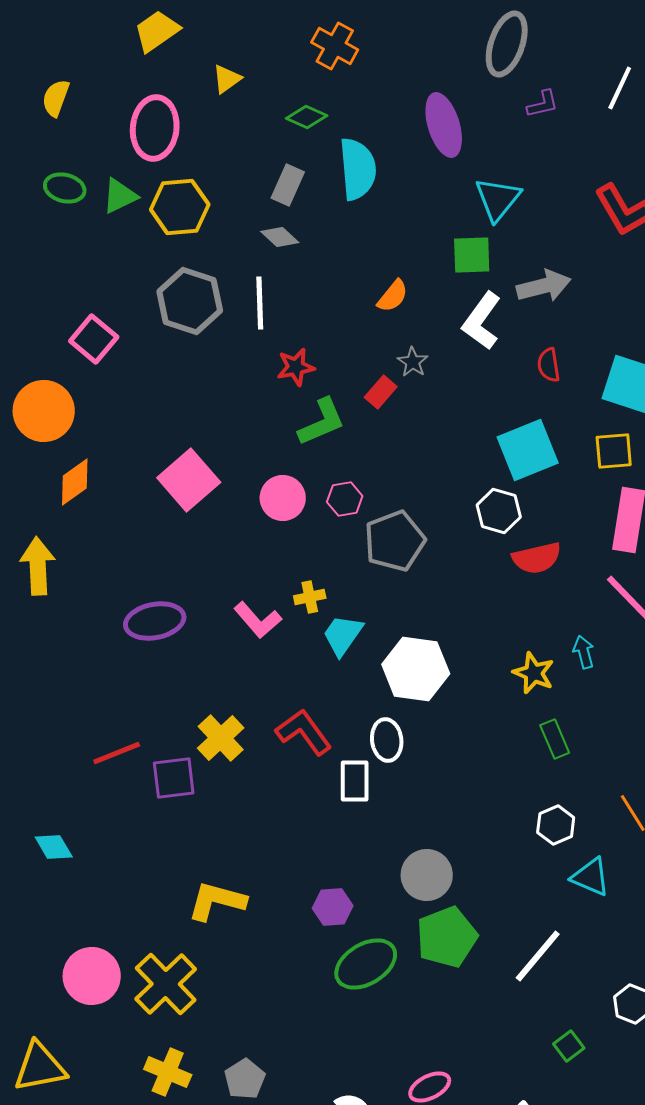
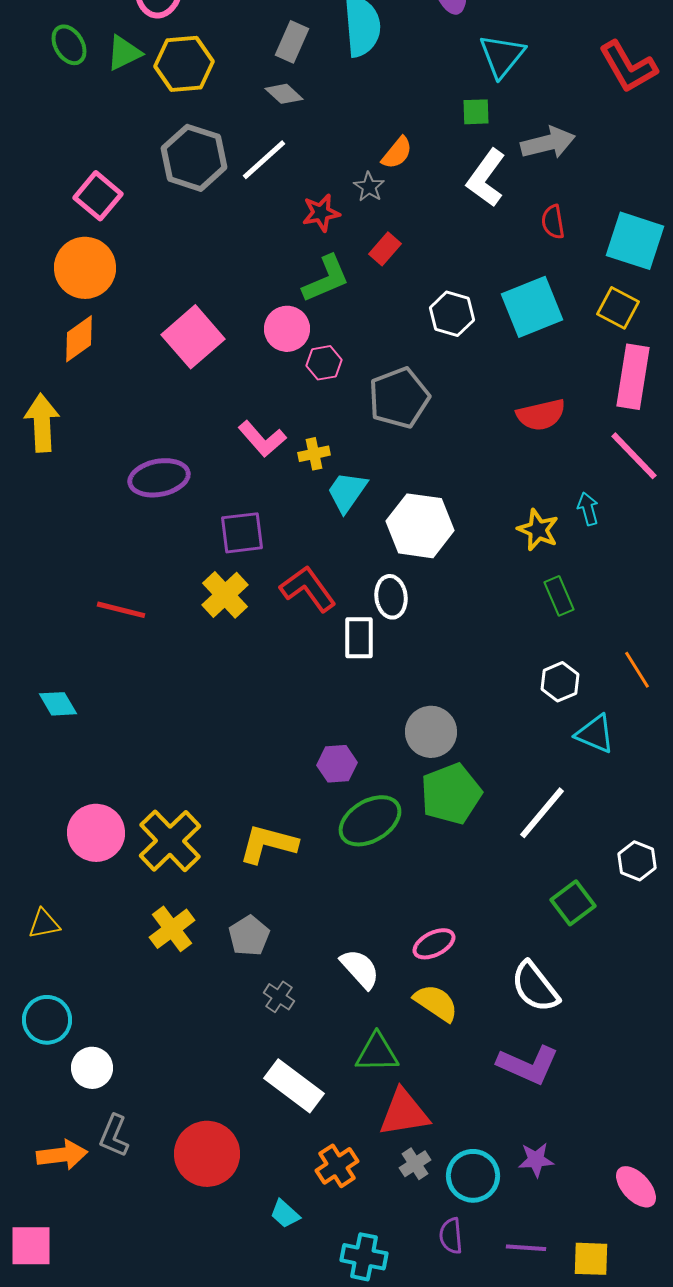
green ellipse: (65, 188) -> (69, 45), turned 45
green square: (472, 255) -> (476, 112), size x0.7
white line: (260, 303) -> (264, 160), turned 50
gray star: (413, 362) -> (369, 187), moved
red star: (296, 367) -> (321, 213), moved
orange circle: (44, 411) -> (85, 268), moved
yellow square: (614, 451) -> (618, 308), turned 33
pink circle: (283, 498) -> (287, 329), moved
pink hexagon: (345, 499) -> (324, 363), moved
white hexagon: (499, 511) -> (452, 314), moved
pink L-shape: (258, 620) -> (262, 439), moved
red line: (117, 753) -> (121, 610), turned 36
purple square: (174, 778) -> (242, 533), moved
yellow L-shape: (217, 901) -> (268, 844), moved
green square: (569, 1046) -> (573, 903), size x1.4
yellow triangle: (40, 1067) -> (44, 924), size x0.6
yellow cross: (168, 1072) -> (172, 929), turned 30

